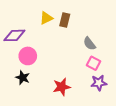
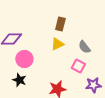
yellow triangle: (46, 18) -> (57, 44), moved
pink square: (94, 63) -> (78, 66), moved

